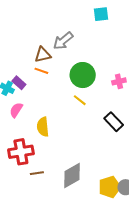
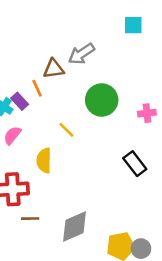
orange line: (41, 71) -> (37, 88), moved, turned 40
yellow line: (80, 100) -> (66, 130), moved

